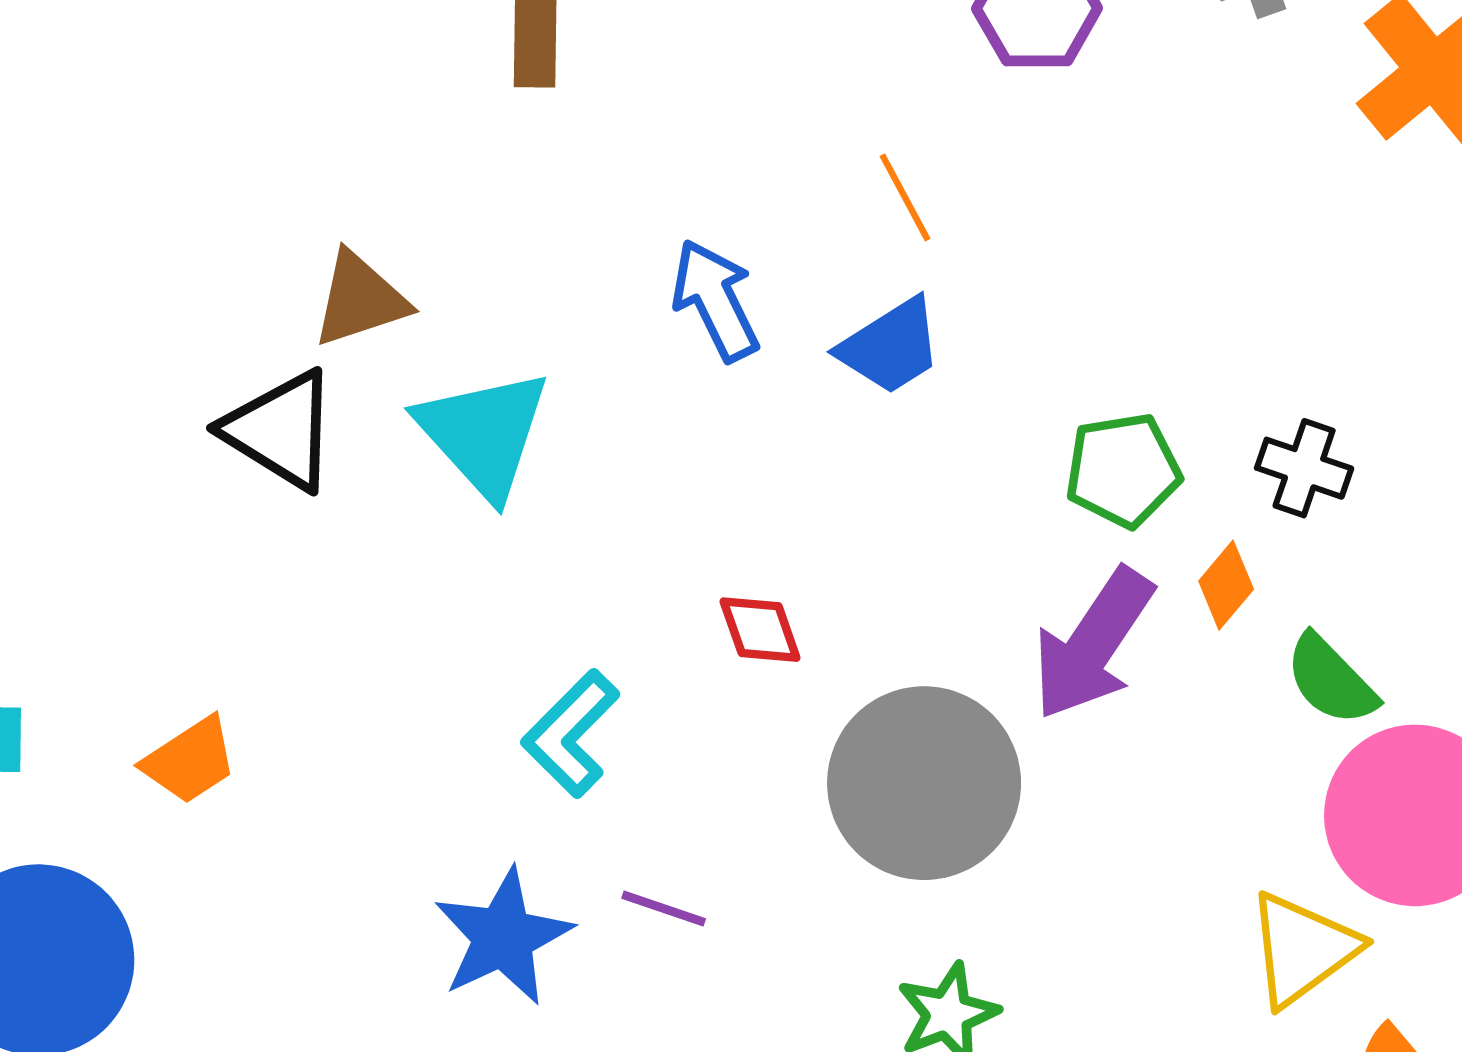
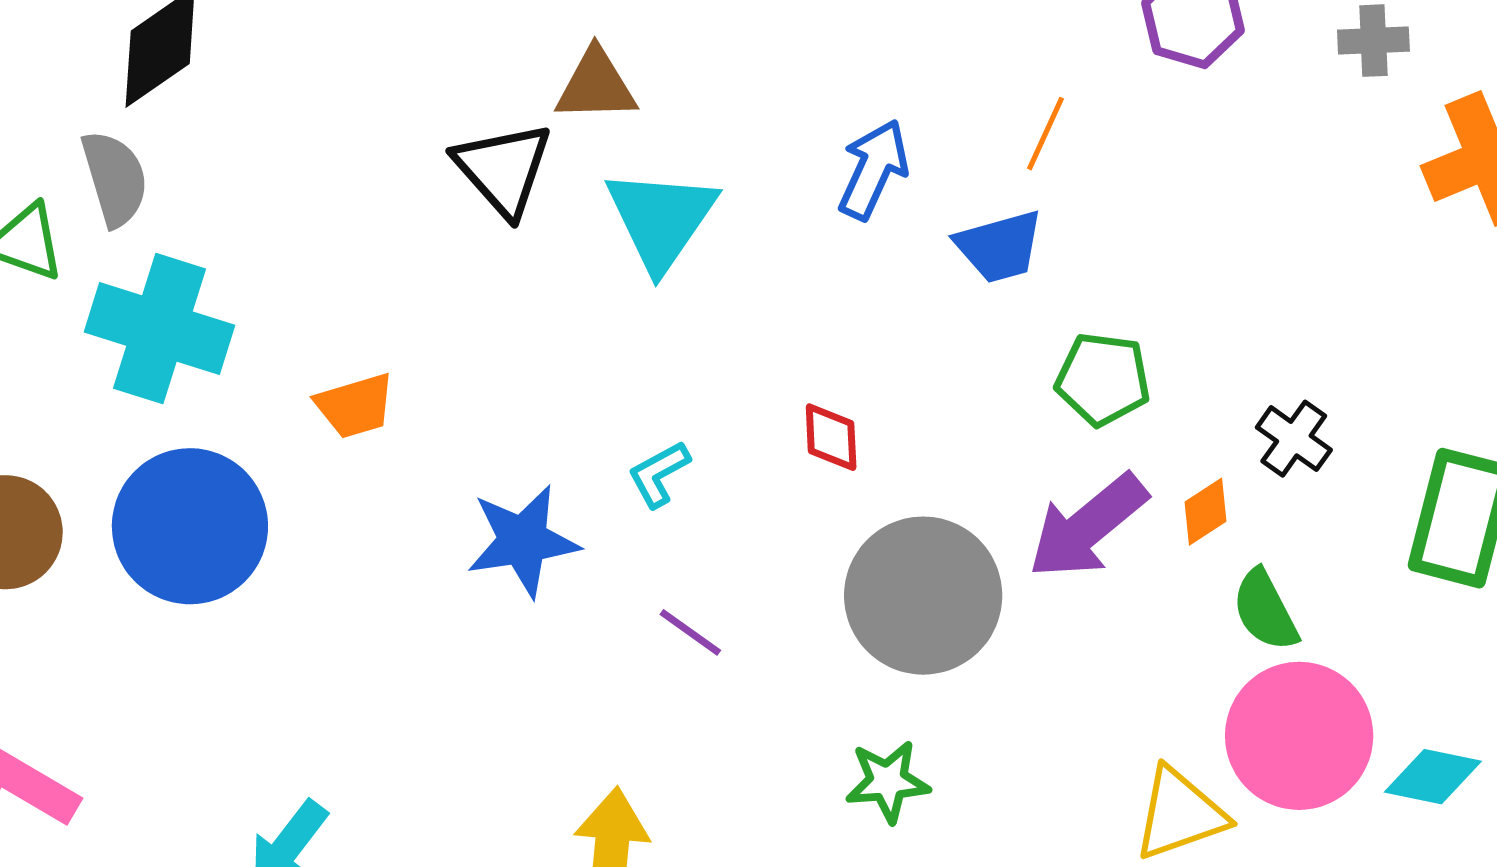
orange line: (905, 197) -> (1046, 134), turned 36
blue arrow: (715, 300) -> (873, 169), turned 34
green pentagon: (1123, 470) -> (1103, 379), moved
cyan L-shape: (571, 734) -> (659, 474), size x0.7
blue star: (503, 937) -> (523, 541), moved

